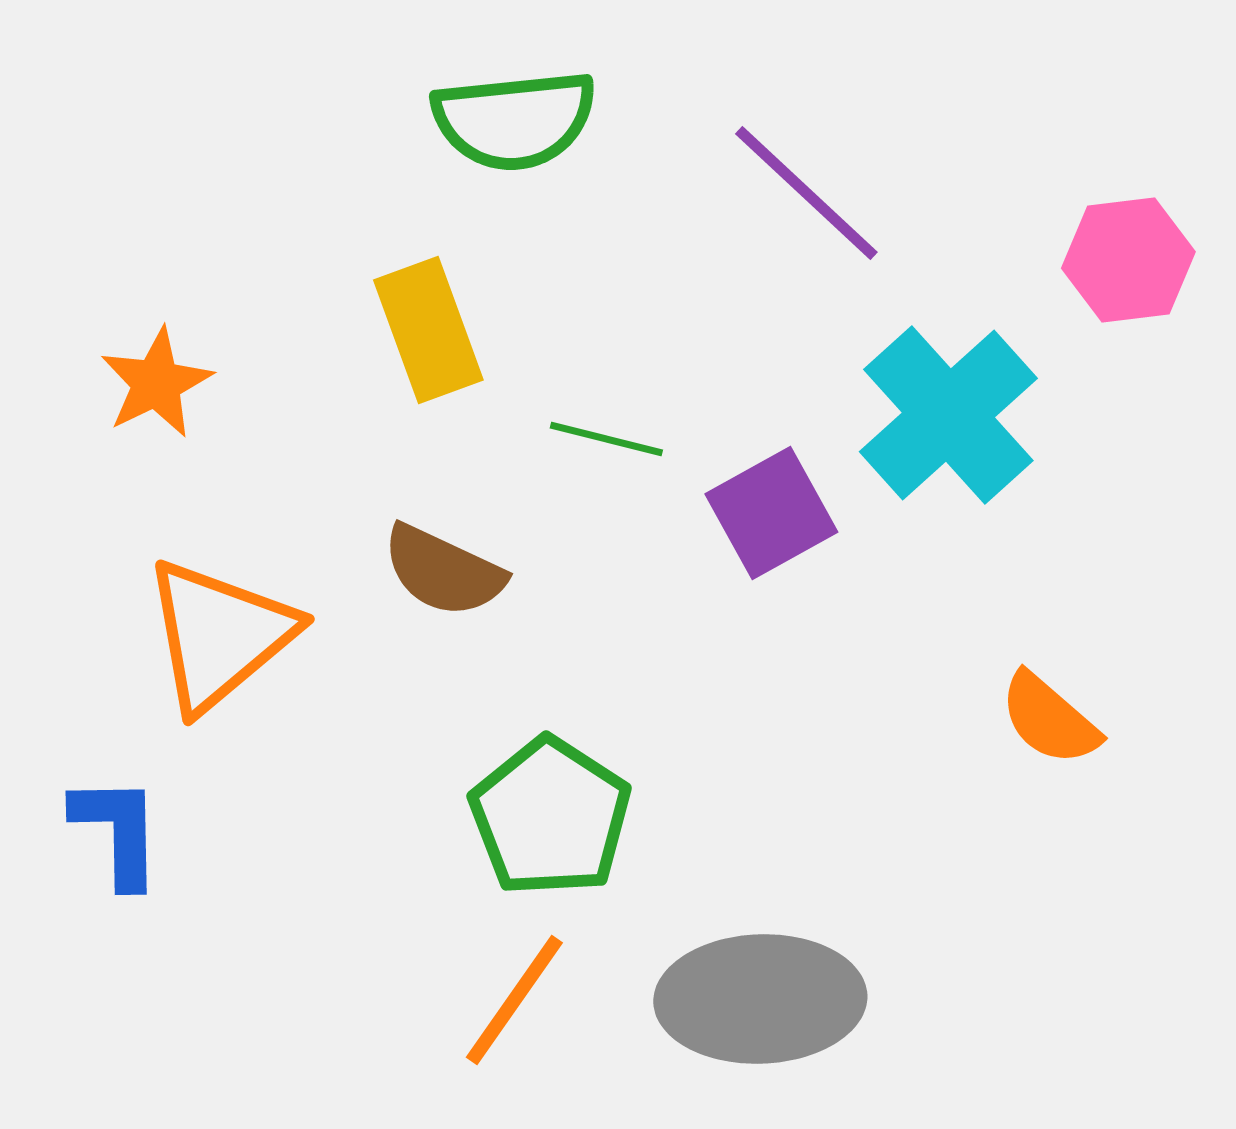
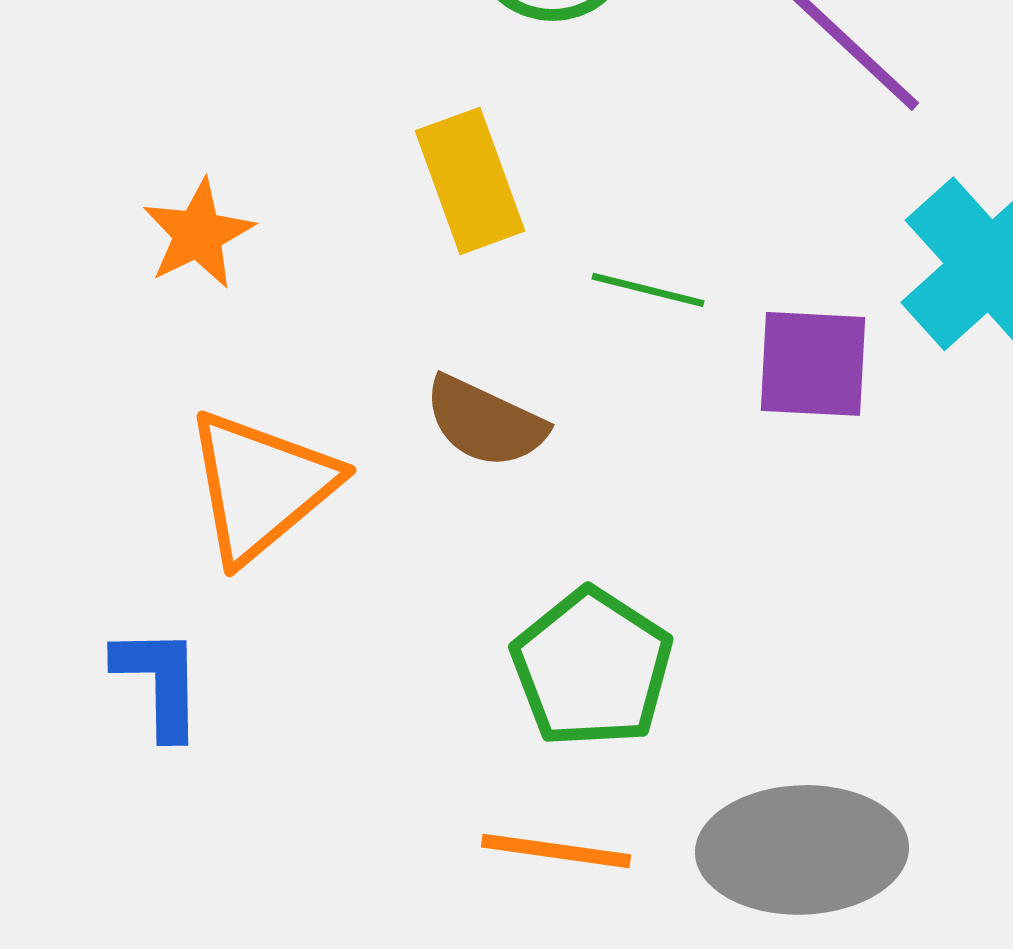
purple square: (771, 513) -> (813, 364), turned 32
orange line: (514, 1000) -> (556, 851), turned 63

